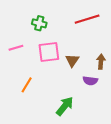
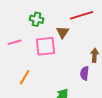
brown triangle: (72, 61) -> (63, 32), moved
purple semicircle: (90, 81) -> (85, 73), turned 88

